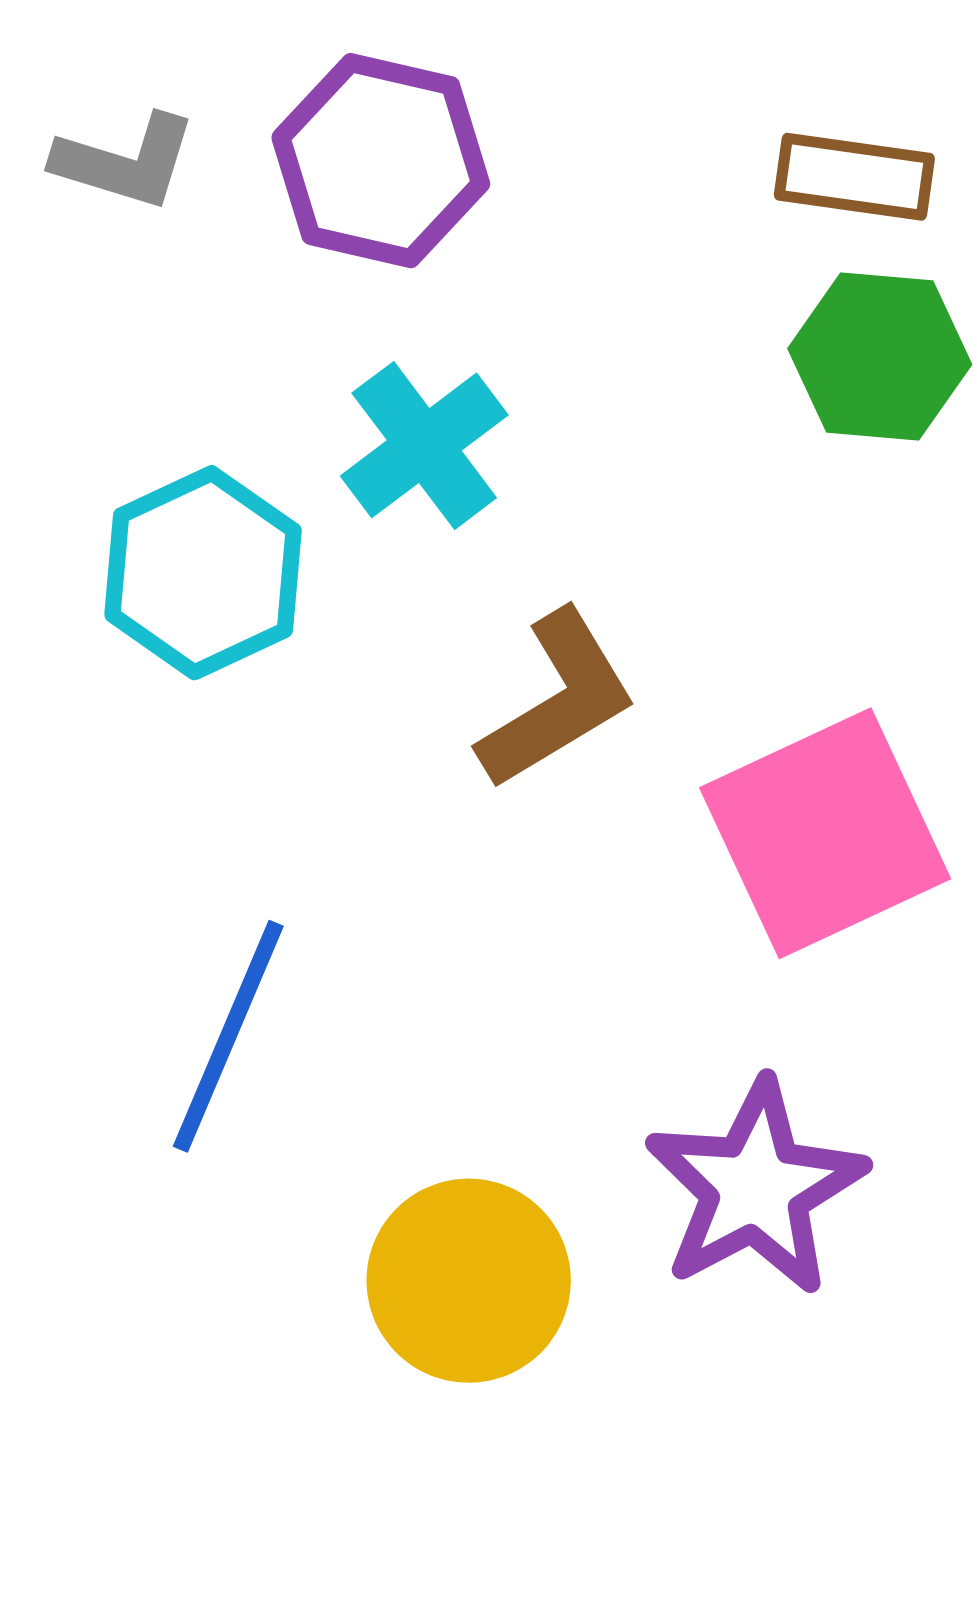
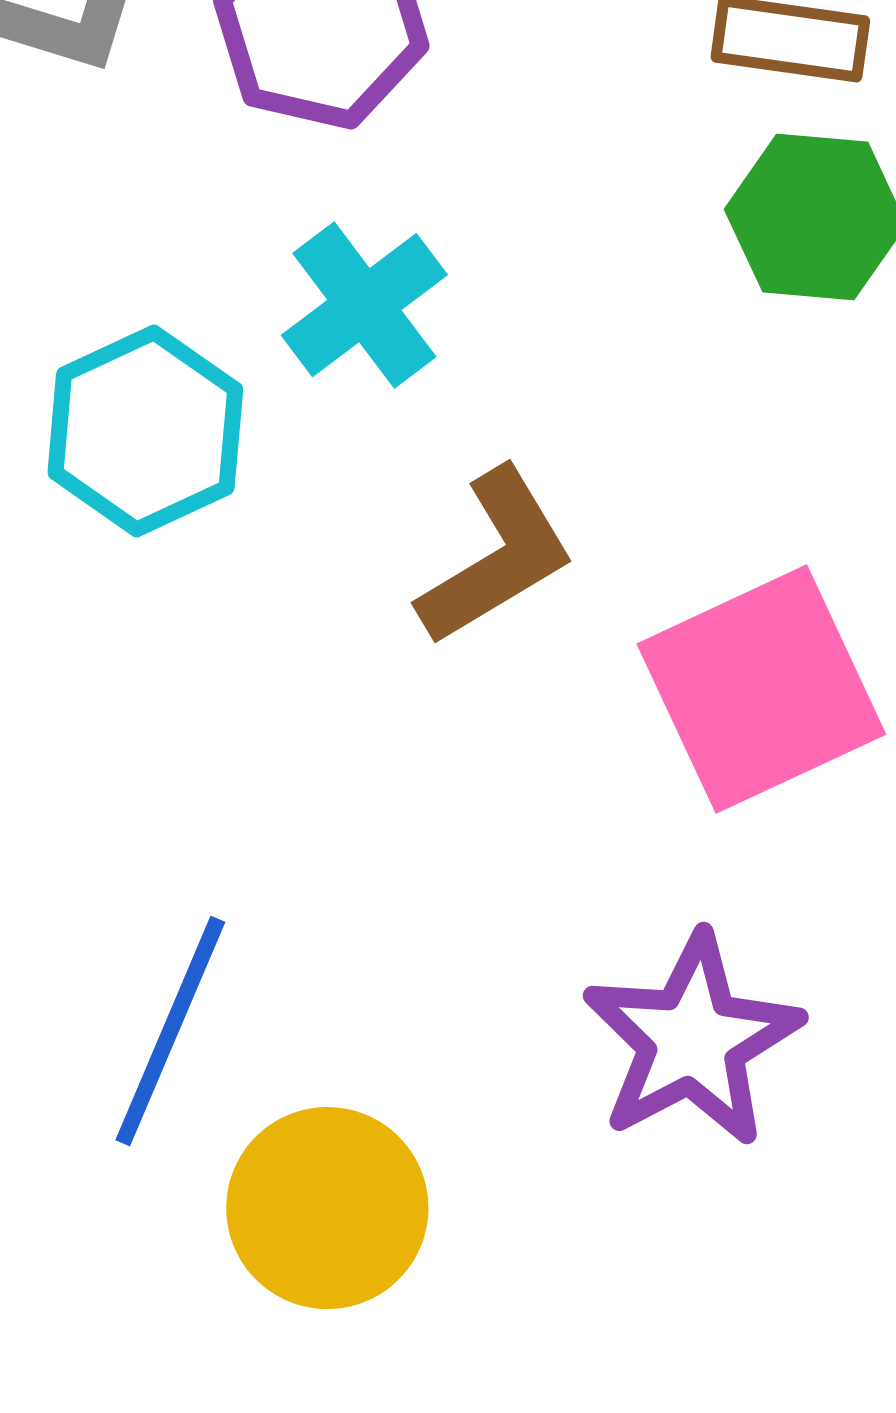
blue line: (228, 1036) -> (170, 1031), moved
yellow circle: (469, 1281) -> (327, 1208), moved

